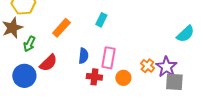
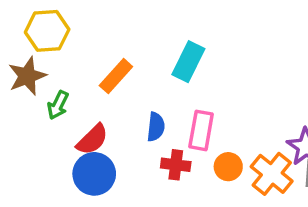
cyan rectangle: (101, 20) -> (188, 62), size x1.5
orange cross: (147, 66) -> (272, 174), moved, size x1.6
blue circle: (24, 76) -> (94, 174), moved

